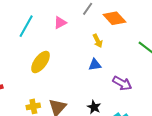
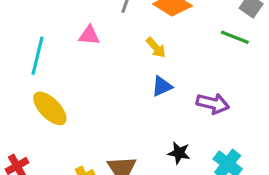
pink triangle: (60, 23) -> (89, 35), turned 48
yellow ellipse: (41, 62) -> (50, 108), moved, turned -65

